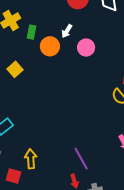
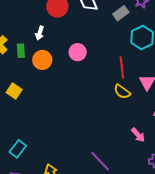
white arrow: (67, 31) -> (40, 33), moved

